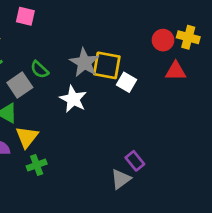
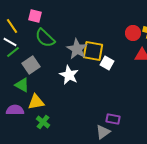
green semicircle: (39, 70) -> (45, 38), moved, size x1.5
yellow triangle: (27, 137) -> (36, 102), turned 42
purple rectangle: (135, 161) -> (113, 119), turned -40
green cross: (37, 165) -> (43, 122), turned -32

